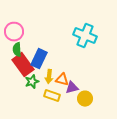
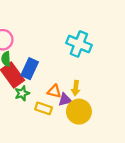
yellow arrow: (49, 77) -> (76, 88), moved
yellow circle: (85, 99) -> (79, 112), size x1.5

